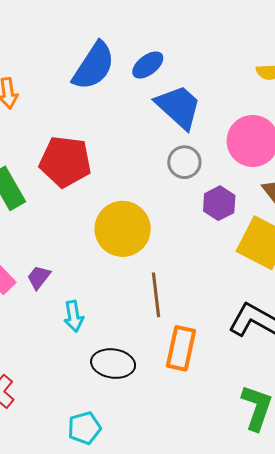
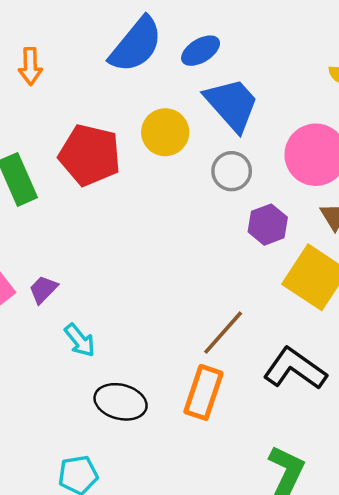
yellow circle: (123, 229) -> (165, 132), moved, size x0.7
brown line: (156, 295) -> (223, 333), moved, turned 42
cyan arrow: (74, 316) -> (80, 340), turned -36

